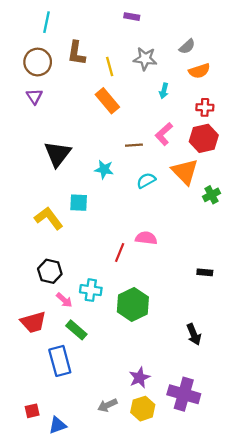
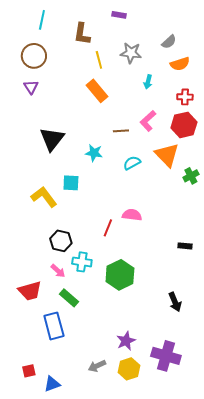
brown L-shape: (76, 53) -> (82, 34), moved
black hexagon: (50, 271) -> (61, 241), moved

